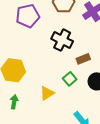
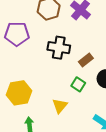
purple pentagon: (28, 16) -> (17, 34), turned 30

